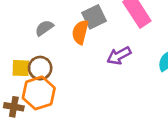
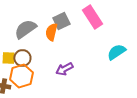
gray semicircle: (44, 28) -> (25, 29), size x1.6
purple arrow: (119, 56) -> (64, 69), moved

